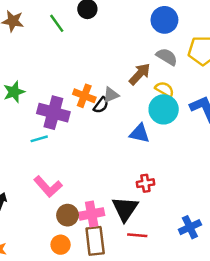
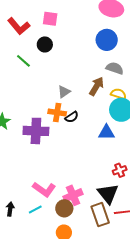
gray triangle: (111, 95) -> (64, 92), moved
black semicircle: (101, 105) -> (72, 117), turned 32
cyan line: (39, 139) -> (35, 209), moved
pink cross: (92, 214) -> (73, 195), moved
brown rectangle: (95, 241) -> (100, 215), moved

